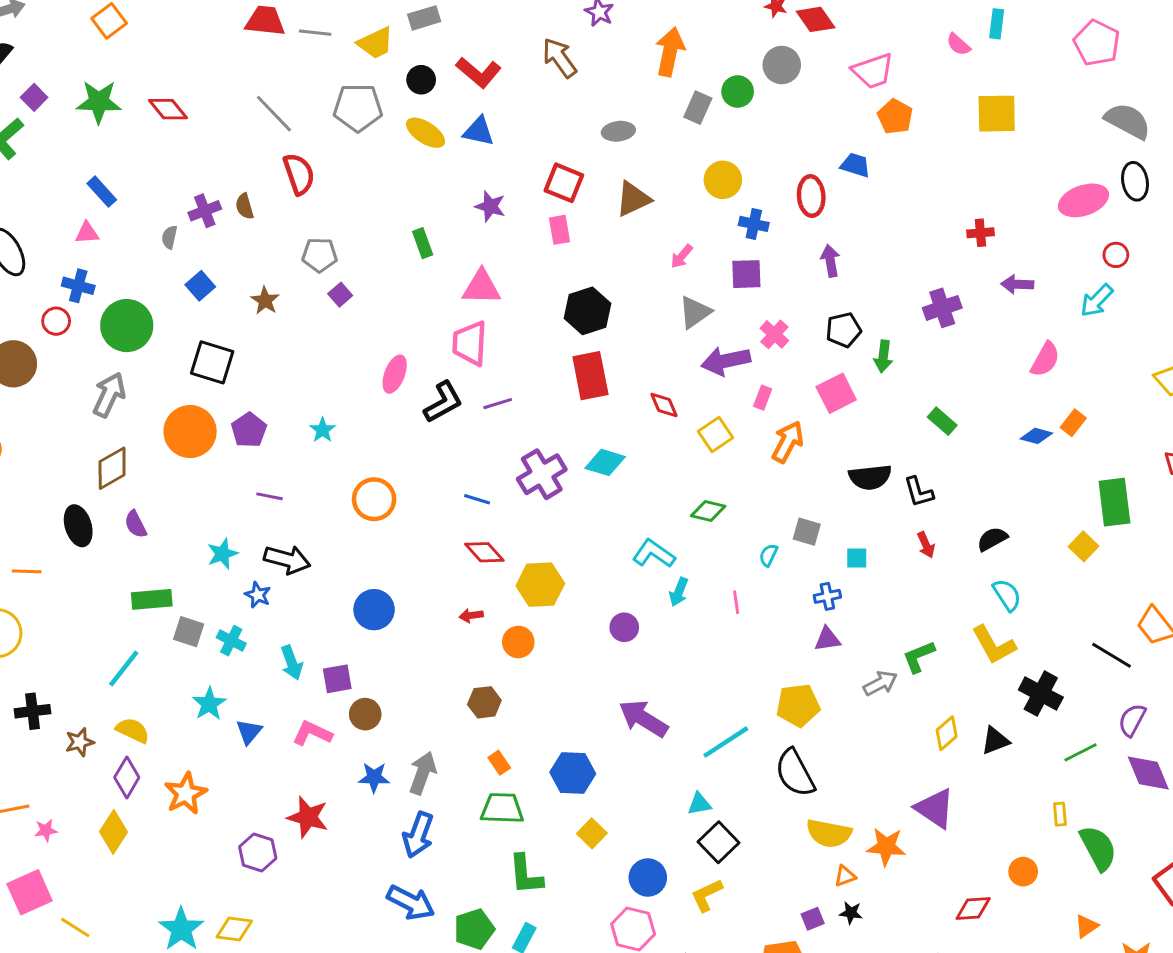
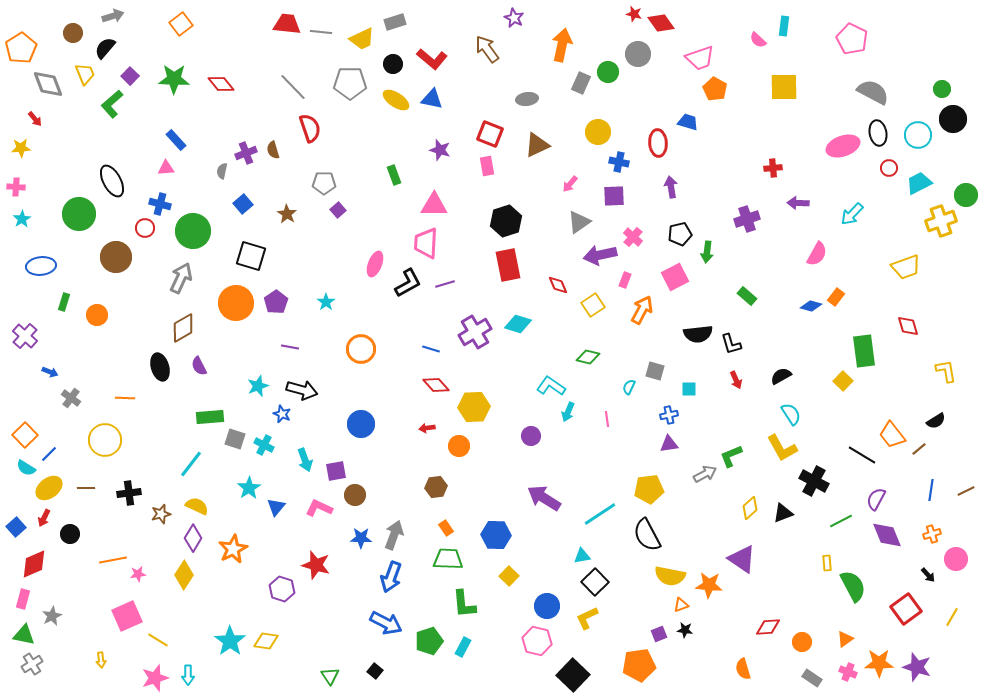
red circle: (1116, 255) -> (889, 168), moved
orange circle: (1023, 872) -> (802, 642), moved

